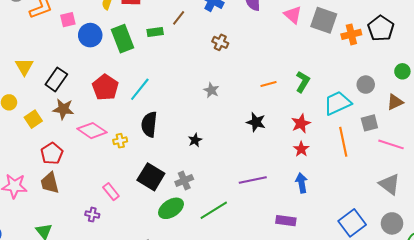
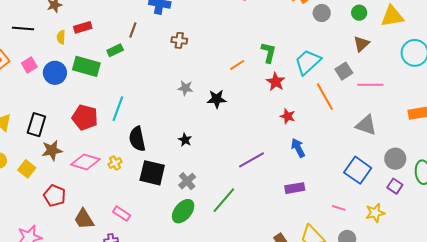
green rectangle: (122, 39) -> (86, 66), turned -36
gray circle: (366, 85) -> (322, 13), moved
black star: (256, 122) -> (217, 99), moved
red star: (301, 123) -> (276, 82), moved
black square: (151, 177) -> (152, 173), moved
brown trapezoid: (50, 183) -> (84, 219), moved
gray triangle: (389, 184) -> (366, 125), moved

